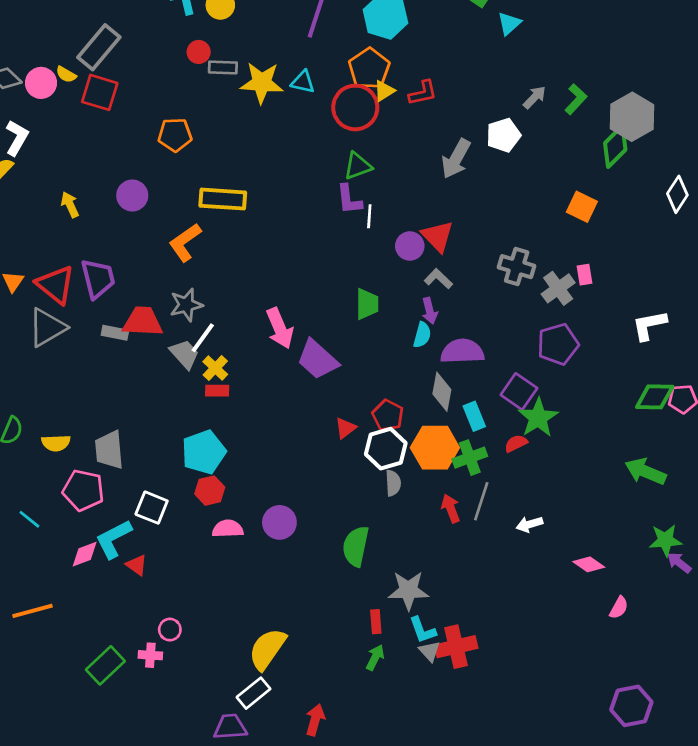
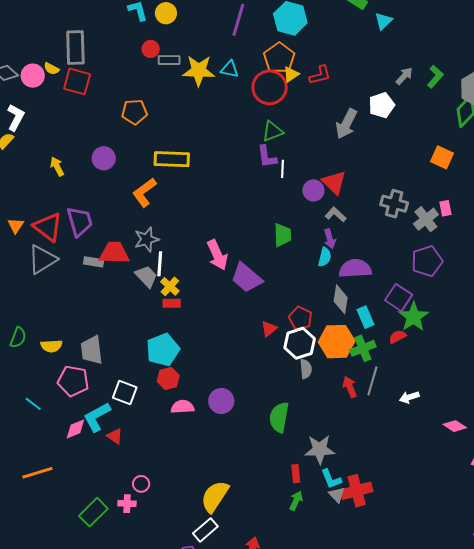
gray rectangle: (99, 47) -> (75, 47), turned -40
white line: (203, 338) -> (160, 264), turned -30

